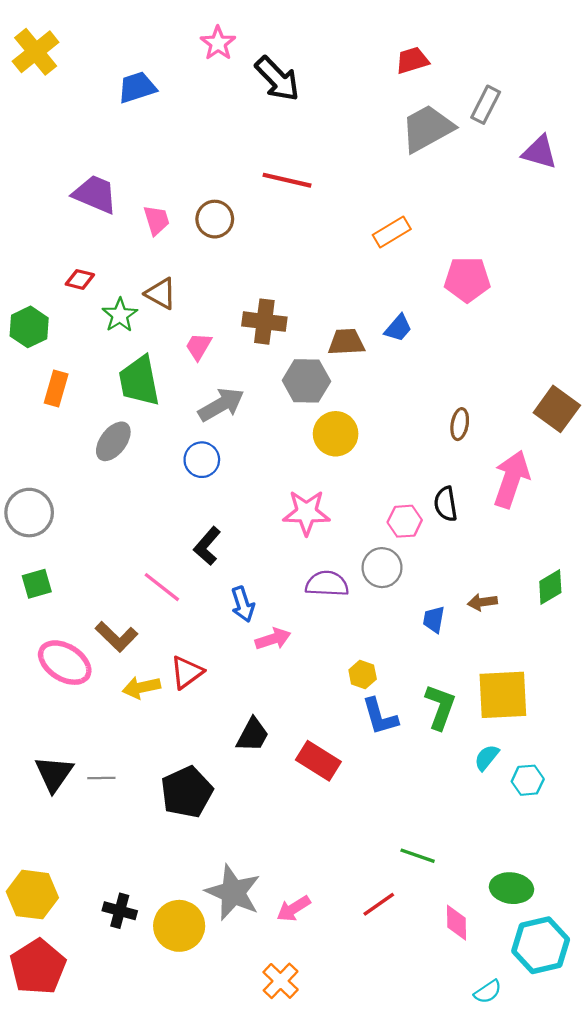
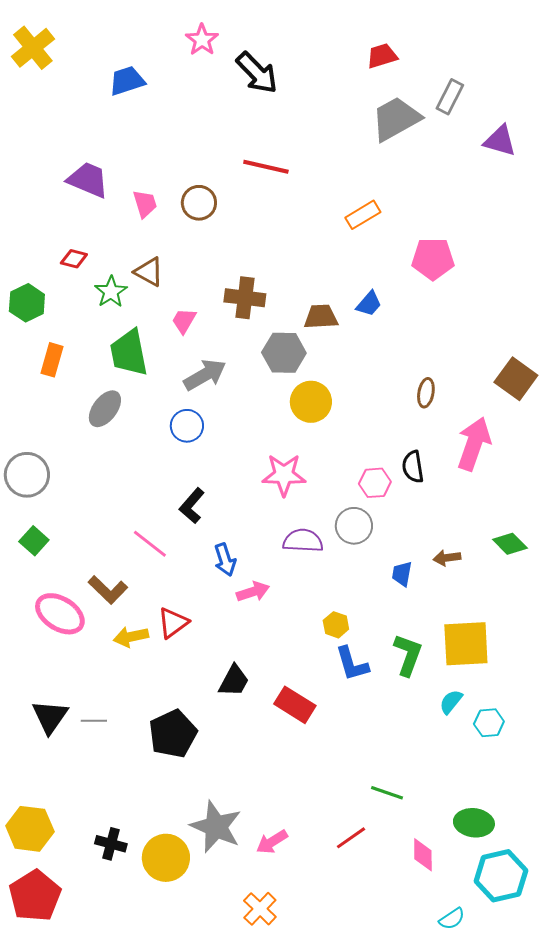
green square: (37, 584) -> (34, 541), turned -32
green diamond: (550, 587) -> (510, 544), turned 76

